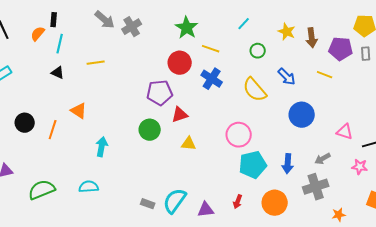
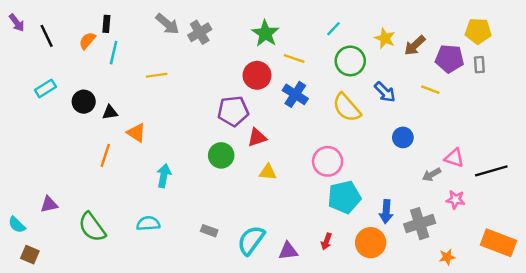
brown arrow: (312, 38) -> (415, 45), turned 54
green circle: (258, 51) -> (350, 61), size x1.6
black triangle: (58, 73) -> (110, 112), moved, turned -32
blue circle: (302, 115) -> (403, 137), size x0.7
black circle: (25, 123) -> (84, 102), moved
gray arrow: (323, 159) -> (432, 175), moved
blue arrow: (288, 164) -> (386, 212), moved
pink star: (360, 167) -> (455, 200), moved
green semicircle: (42, 190) -> (92, 227), turned -104
gray rectangle: (148, 204) -> (209, 231), moved

